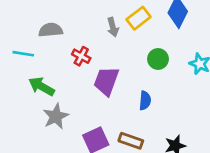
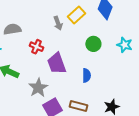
purple trapezoid: (106, 81) -> (57, 63), turned -35
gray star: (56, 116) -> (38, 88), moved

